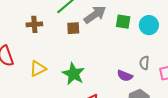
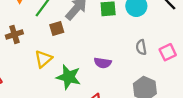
yellow triangle: (38, 69) -> (43, 59), moved
purple semicircle: (125, 76) -> (103, 63), moved

